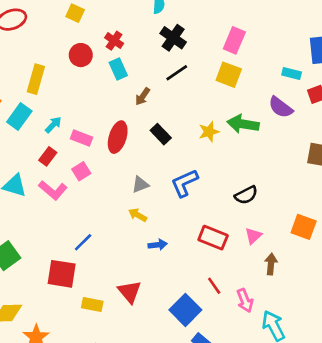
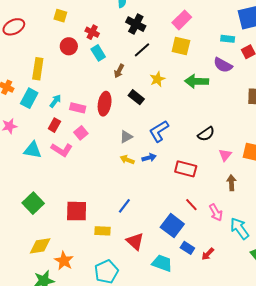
pink rectangle: (234, 40) -> (182, 20), turned 30
yellow star: (209, 132) -> (157, 79), moved
pink triangle: (253, 236) -> (225, 155), moved
blue line: (83, 242) -> (124, 206), moved
blue arrow: (158, 245) -> (149, 158), moved
red triangle: (130, 292) -> (135, 241), moved

